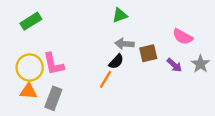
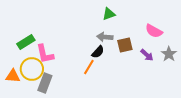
green triangle: (120, 15) -> (109, 14), moved
green rectangle: (31, 21) -> (26, 42), moved
yellow circle: (30, 67) -> (32, 69), moved
orange triangle: (28, 91) -> (13, 76), moved

